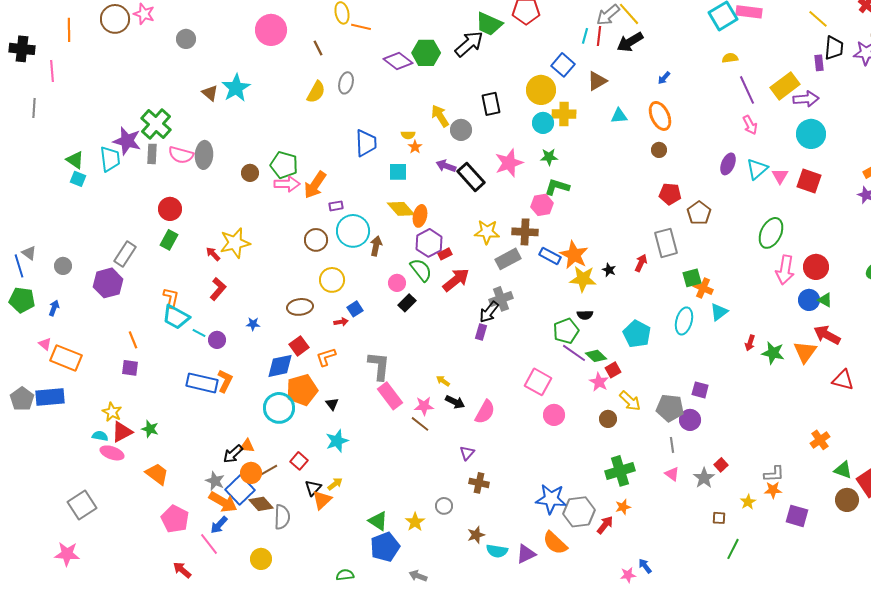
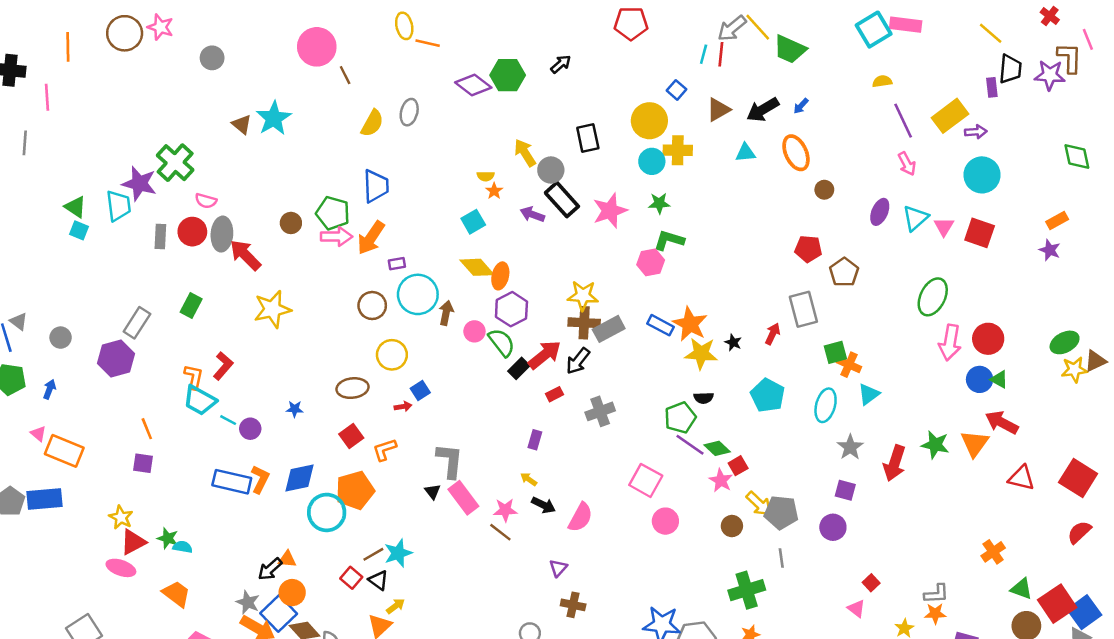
green trapezoid: (489, 24) -> (790, 49), moved
black arrow: (630, 42) -> (763, 110), moved
black arrow: (469, 44) -> (561, 64), size x0.6
brown line: (318, 48) -> (345, 75), moved
blue square: (563, 65) -> (676, 90), size x0.7
purple arrow: (806, 99) -> (976, 132), size x0.7
blue trapezoid: (366, 143) -> (376, 186), moved
brown circle: (659, 150) -> (824, 190), moved
gray rectangle: (152, 154) -> (160, 237), moved
pink semicircle: (181, 155) -> (206, 201), size x0.7
gray ellipse: (204, 155) -> (222, 234), moved
cyan square: (398, 172) -> (473, 222), turned -30
black rectangle: (471, 177) -> (562, 200), moved
red circle: (170, 209) -> (192, 232), moved
brown cross: (525, 232) -> (584, 323), moved
red arrow: (213, 254) -> (245, 255), moved, size x1.8
red rectangle: (445, 254) -> (555, 394), moved
pink circle: (397, 283) -> (474, 331), moved
red L-shape: (218, 289) -> (223, 366), moved
gray cross: (501, 299) -> (600, 411), moved
black rectangle: (407, 303) -> (519, 368), moved
black arrow: (489, 312) -> (578, 361), moved
purple rectangle: (481, 332) -> (535, 440), moved
cyan pentagon: (637, 334) -> (768, 395), moved
red arrow: (750, 343) -> (895, 463), moved, size x1.8
blue diamond: (280, 366) -> (300, 478), moved
black triangle: (332, 404) -> (433, 492), moved
gray pentagon: (670, 408) -> (781, 512), moved
cyan semicircle: (100, 436) -> (183, 547), moved
gray line: (672, 445) -> (781, 558), moved
brown line: (269, 470) -> (373, 554), moved
pink triangle: (672, 474) -> (856, 609), moved
gray star: (704, 478) -> (850, 447), moved
black triangle: (313, 488) -> (378, 580), moved, turned -36

